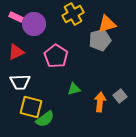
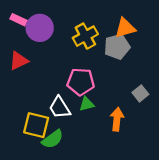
yellow cross: (73, 14) -> (85, 36), moved
pink pentagon: (56, 56) -> (81, 82), moved, turned -30
white trapezoid: (20, 82) -> (60, 108), moved, turned 60
gray square: (120, 96) -> (140, 93), moved

